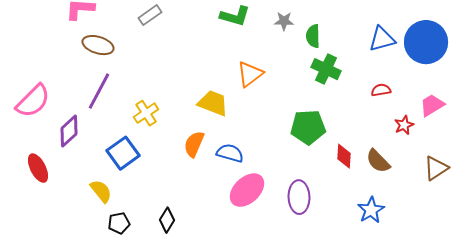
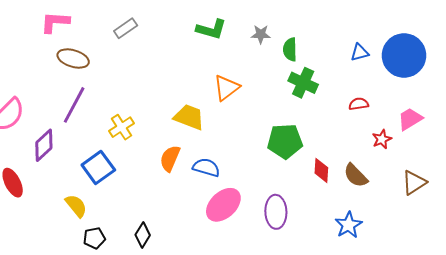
blue triangle: (382, 39) -> (360, 52), size x0.7

